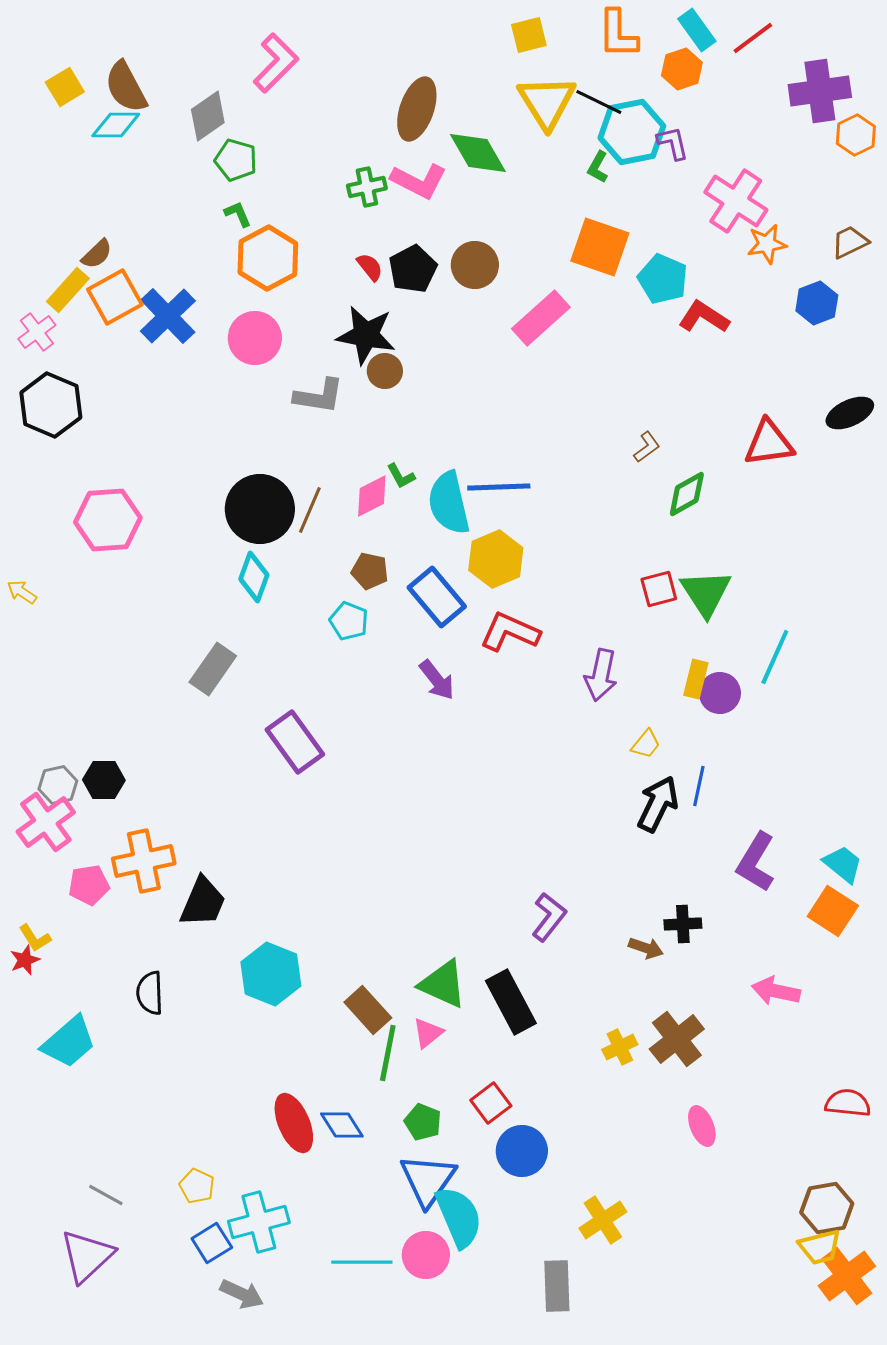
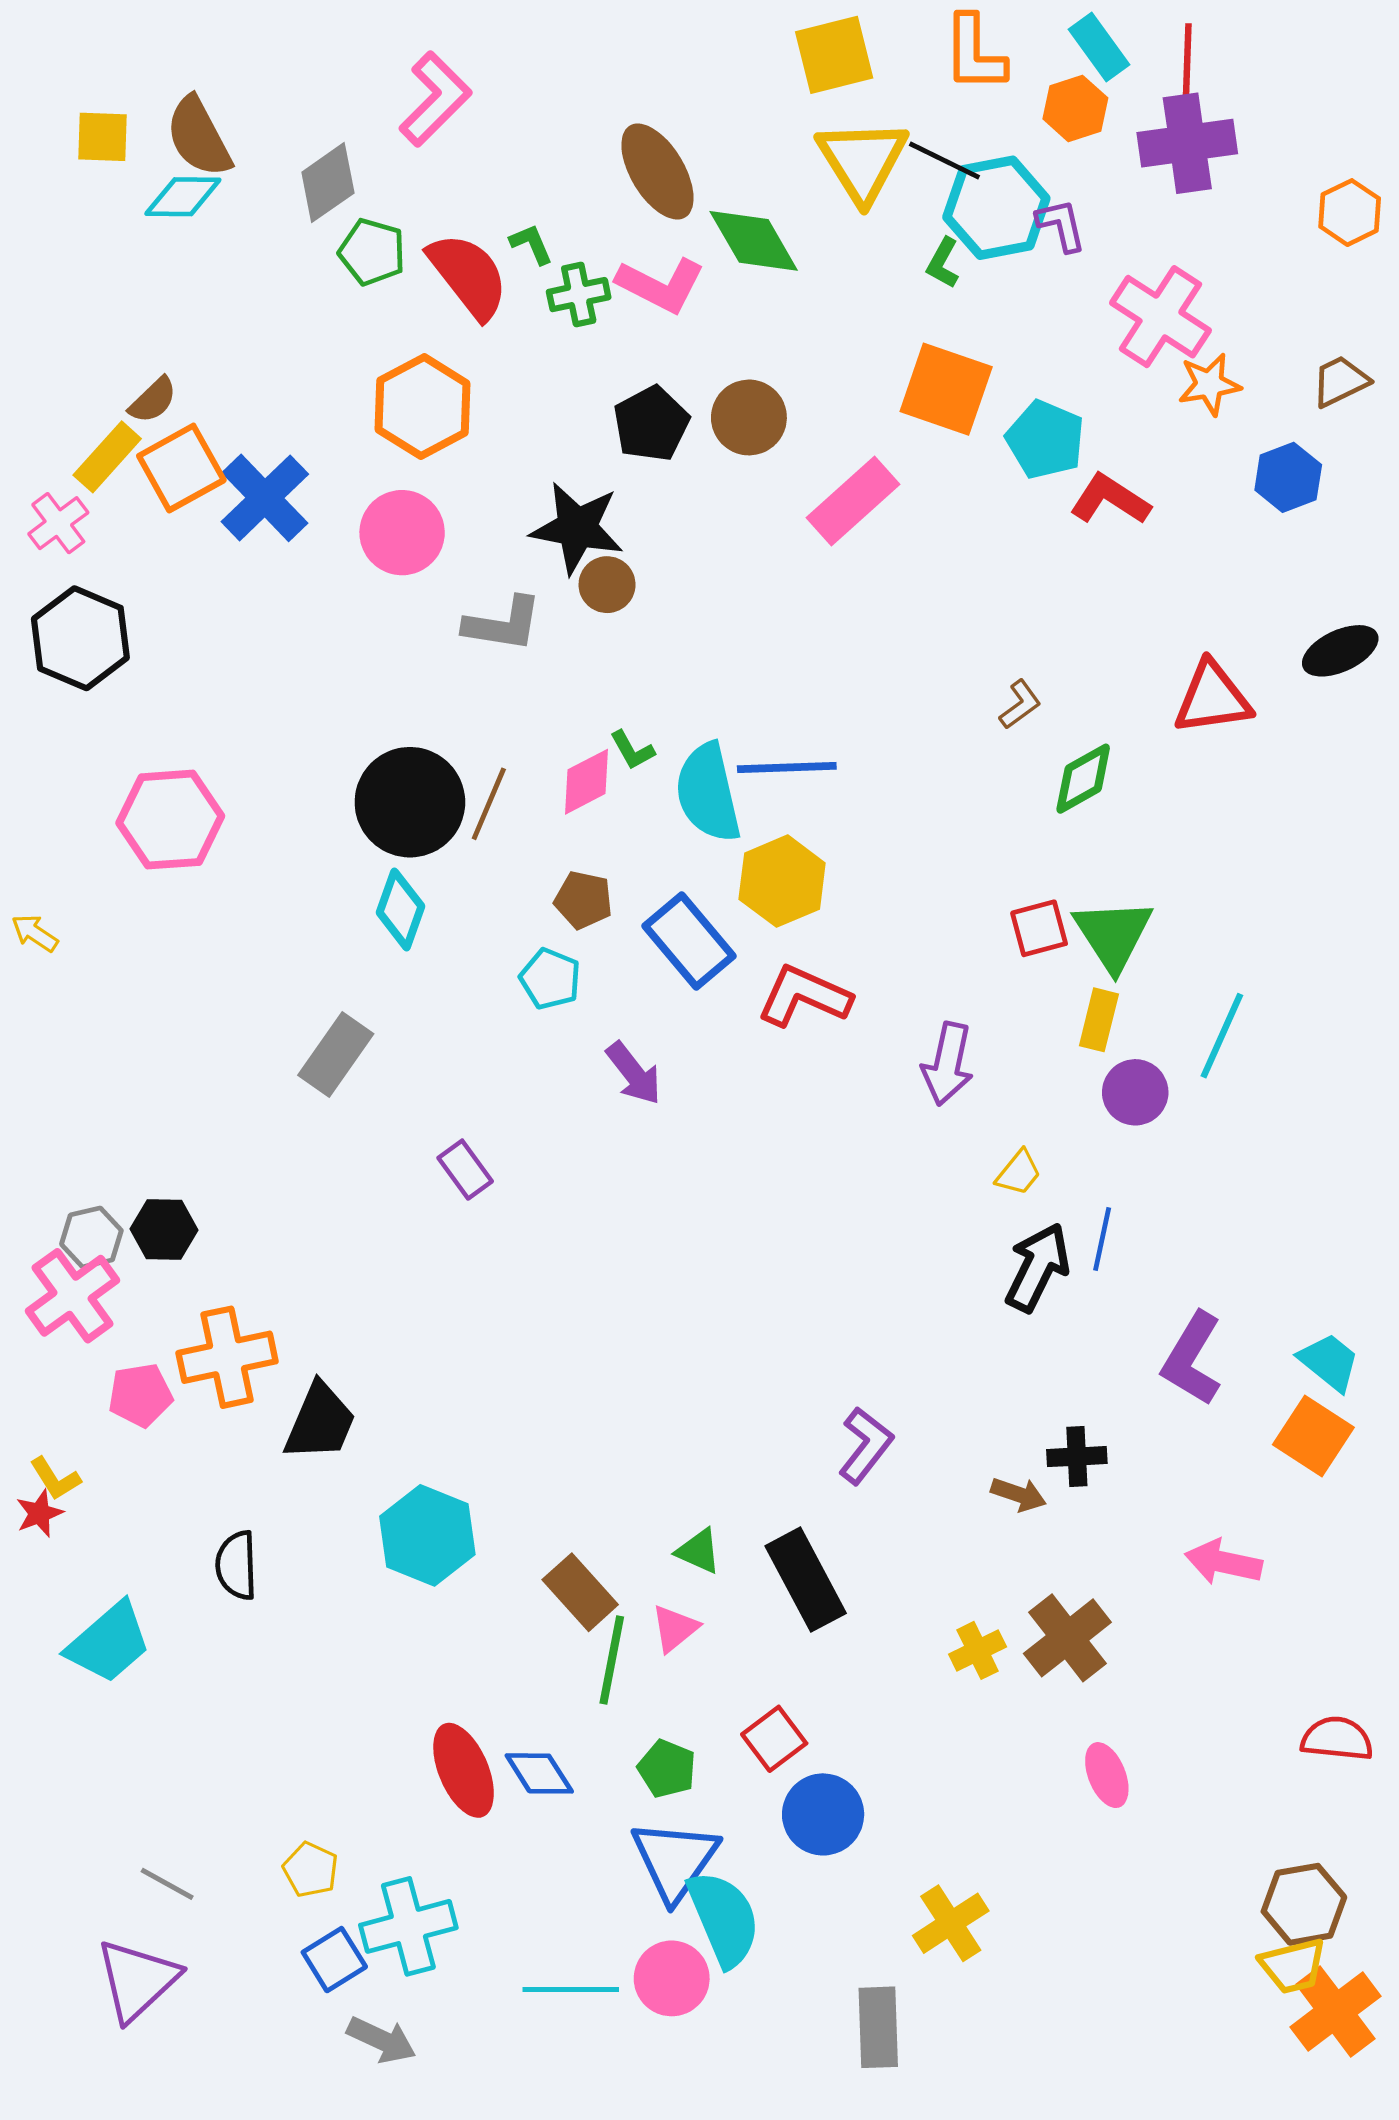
yellow square: (529, 35) -> (834, 55), size x1.4
red line: (753, 38) -> (1187, 60), turned -51
yellow square: (65, 87) -> (102, 137), turned 33
purple cross: (820, 91) -> (1187, 143), moved
brown ellipse: (417, 109) -> (657, 172), turned -50
green L-shape: (238, 214) -> (531, 244), moved
red semicircle: (370, 267) -> (468, 276), moved, size x2.0
yellow rectangle: (696, 679) -> (1099, 1020), moved
purple arrow: (437, 680) -> (634, 1073), moved
purple rectangle: (295, 742) -> (465, 1170), size x0.6
green triangle: (443, 984) -> (698, 1551), size x0.6

